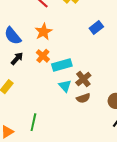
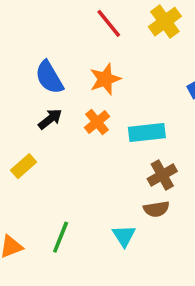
cyan rectangle: (62, 65) -> (147, 132), moved
cyan triangle: (65, 86) -> (124, 236), moved

